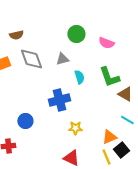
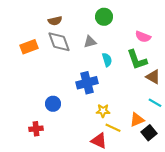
brown semicircle: (16, 35) -> (55, 21), moved
pink semicircle: (106, 43) -> (143, 37), moved
yellow line: (106, 157) -> (113, 128), moved, turned -42

